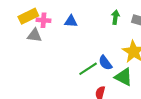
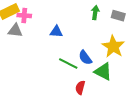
blue triangle: (71, 21) -> (56, 32), moved
green line: (88, 69) -> (68, 64), turned 60

